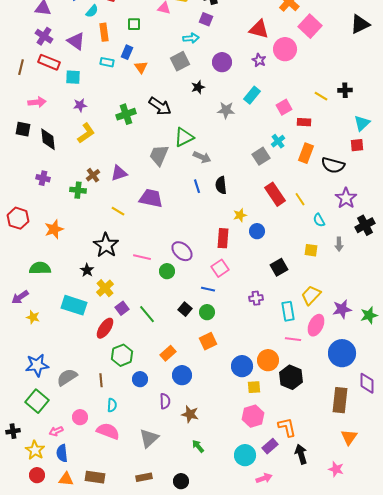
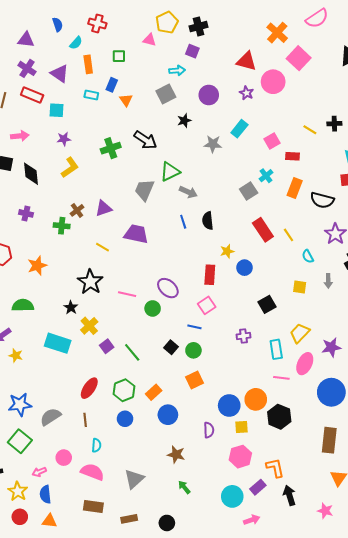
red ellipse: (105, 328) -> (89, 388), moved
green hexagon: (122, 355) -> (124, 390), moved
purple semicircle: (165, 401) -> (209, 430), moved
brown rectangle: (95, 477) -> (93, 507), moved

